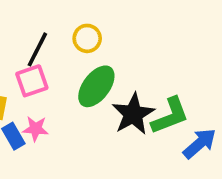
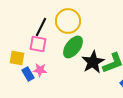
yellow circle: (87, 38) -> (68, 21), size x1.6
pink square: (32, 81) -> (38, 44), turned 30

